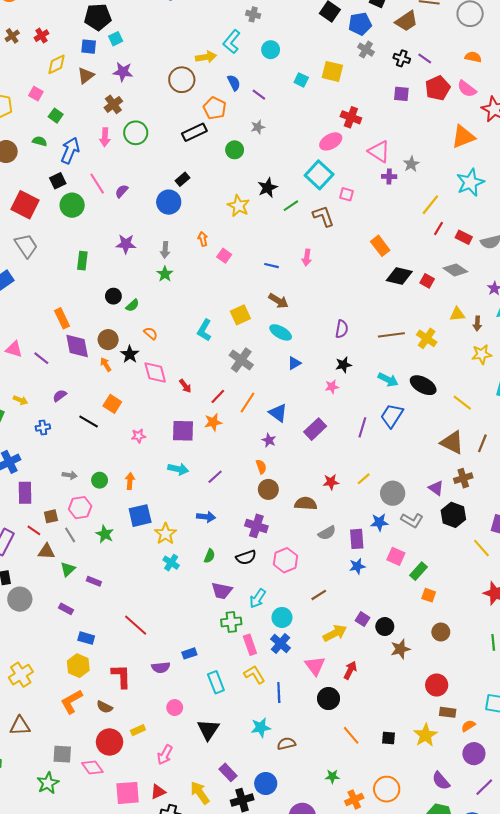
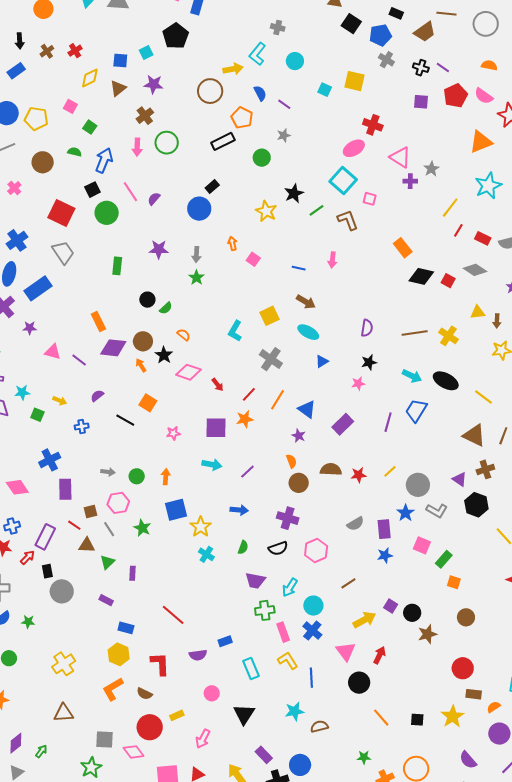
black pentagon: (98, 17) -> (176, 36), moved, turned -30
purple diamond: (77, 346) -> (113, 348), turned -72
pink diamond: (155, 373) -> (189, 372), turned -55
brown semicircle: (306, 504) -> (331, 469), moved
blue star: (379, 522) -> (406, 513), turned -30
purple rectangle: (94, 581) -> (132, 573), turned 72

